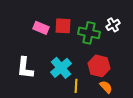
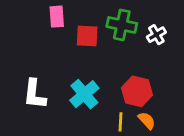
pink rectangle: (41, 28) -> (57, 17), moved, turned 63
green cross: (89, 33) -> (122, 25), moved
yellow line: (76, 86) -> (120, 122), moved

